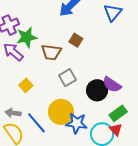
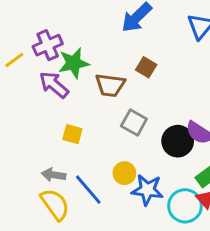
gray square: (67, 78) -> (134, 122), turned -30
yellow square: (26, 85) -> (72, 134), turned -32
yellow circle: (61, 112) -> (124, 173), size x0.6

